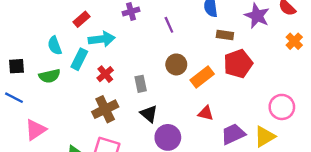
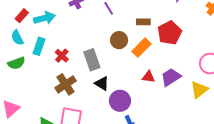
red rectangle: (82, 19) -> (22, 16), moved
brown rectangle: (225, 35) -> (143, 22), moved
cyan arrow: (102, 39) -> (44, 18), moved
gray rectangle: (141, 84) -> (92, 60), size x1.5
purple trapezoid: (233, 134) -> (171, 77), moved

